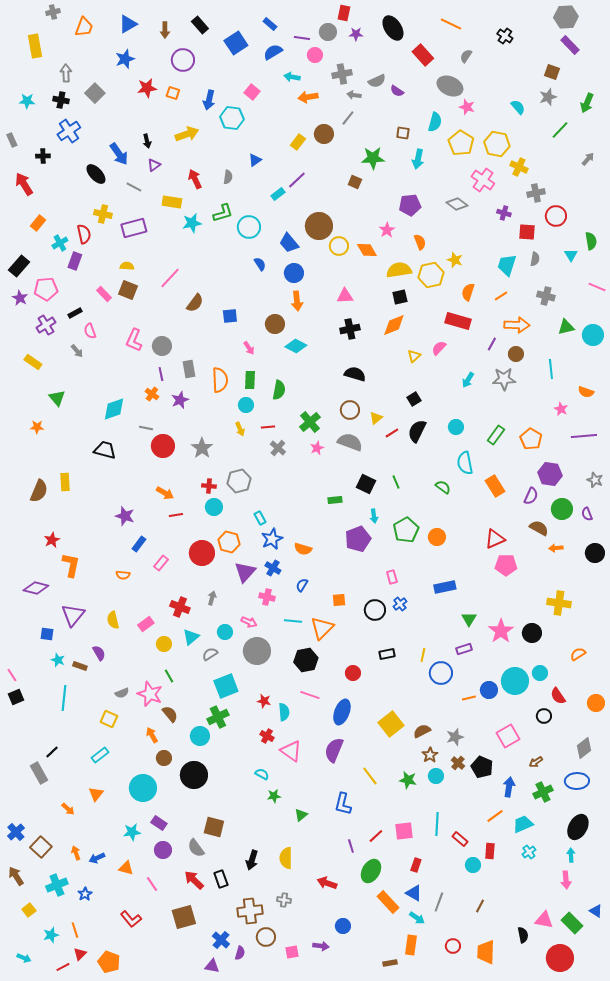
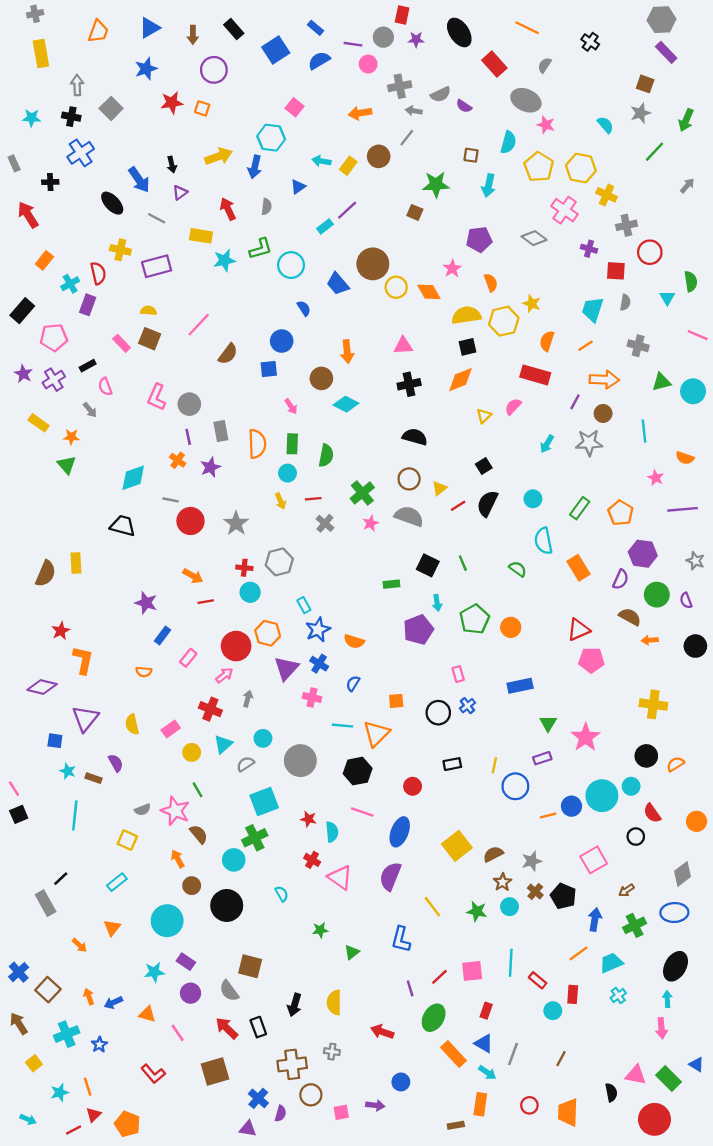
gray cross: (53, 12) -> (35, 14), moved
cyan arrow: (292, 77) -> (321, 161), moved
blue arrow: (209, 100) -> (255, 167), moved
blue circle: (294, 273) -> (282, 341), moved
purple star: (20, 298) -> (23, 374), moved
orange star: (37, 427) -> (71, 437), moved
pink arrow: (249, 622) -> (224, 675), moved, turned -63
black circle: (532, 633) -> (646, 756), moved
cyan semicircle: (262, 774) -> (282, 894), moved, turned 32

